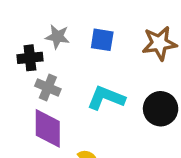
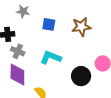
gray star: (57, 37) -> (23, 11), moved
black circle: (161, 109) -> (81, 76), moved

